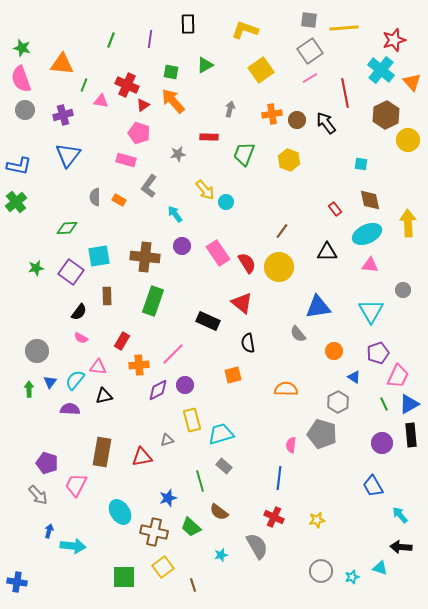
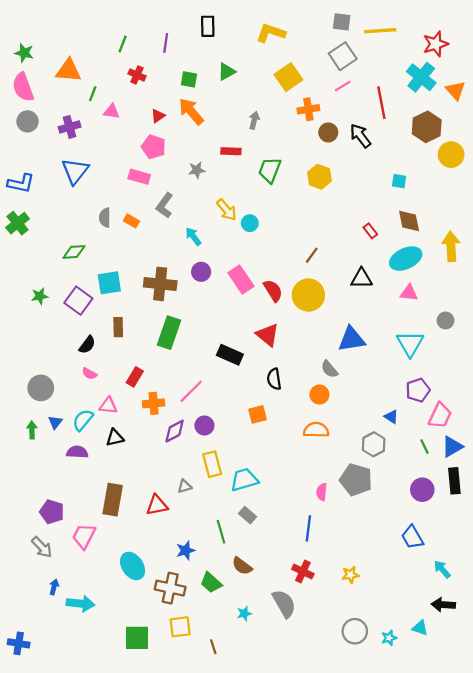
red cross: (127, 85) -> (137, 75), moved, size x0.7
orange cross: (272, 114) -> (308, 109), moved
orange circle: (334, 351) -> (319, 395), moved
yellow square: (163, 567) -> (180, 627), turned 30

